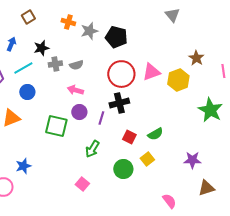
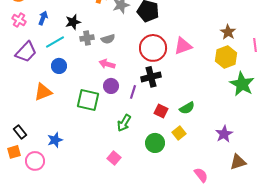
yellow hexagon: (178, 80) -> (226, 57), moved
purple star: (192, 160) -> (224, 134), turned -30

